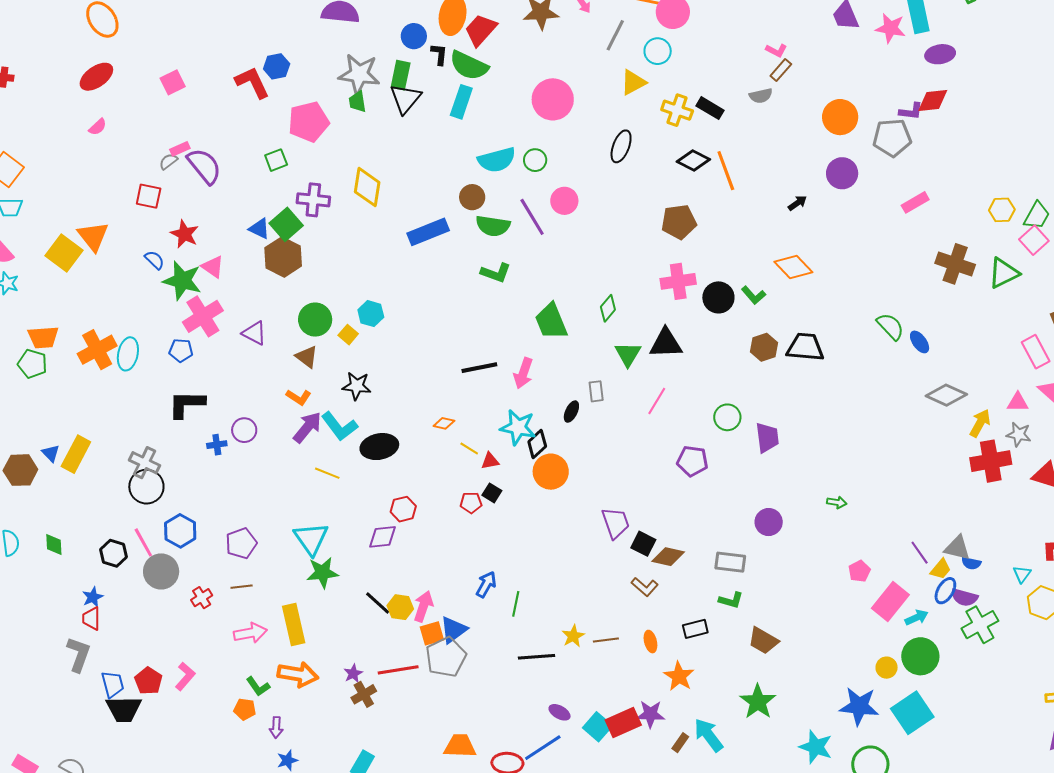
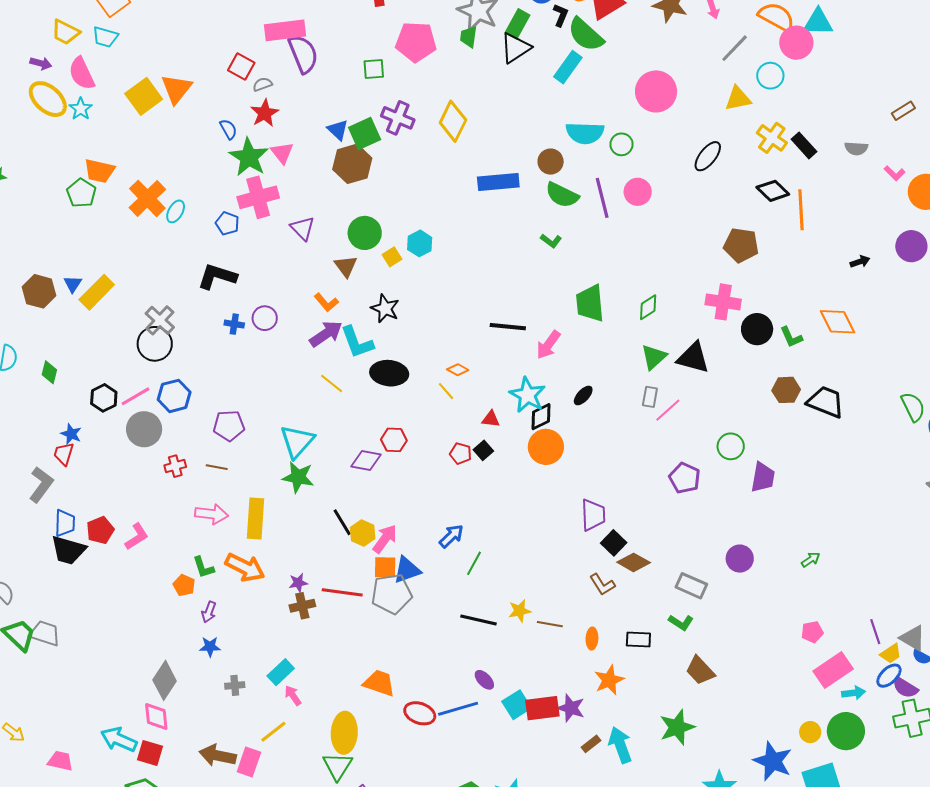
pink L-shape: (776, 50) -> (895, 173), moved
brown rectangle: (781, 70) -> (903, 111), moved
pink rectangle: (180, 149) -> (285, 30), size x2.0
gray semicircle: (168, 161) -> (262, 84), moved
green L-shape: (496, 273) -> (551, 241), size x0.7
orange cross: (97, 350) -> (147, 198), turned -33
cyan ellipse: (128, 354) -> (176, 211), size x0.7
gray rectangle: (596, 391) -> (650, 397), moved
yellow line: (469, 448) -> (446, 391), moved
green arrow: (837, 502) -> (811, 560), turned -60
pink line: (143, 542) -> (136, 396), turned 72
blue star: (93, 597) -> (71, 434), turned 30

